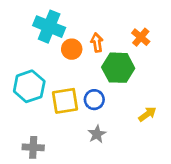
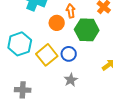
orange circle: (72, 49) -> (57, 23), moved
yellow square: (65, 101) -> (47, 55), turned -30

